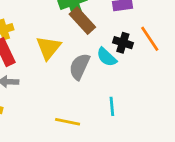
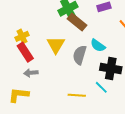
black cross: (123, 43) -> (111, 69), moved, size x1.5
cyan line: (112, 106) -> (101, 87), moved, turned -32

